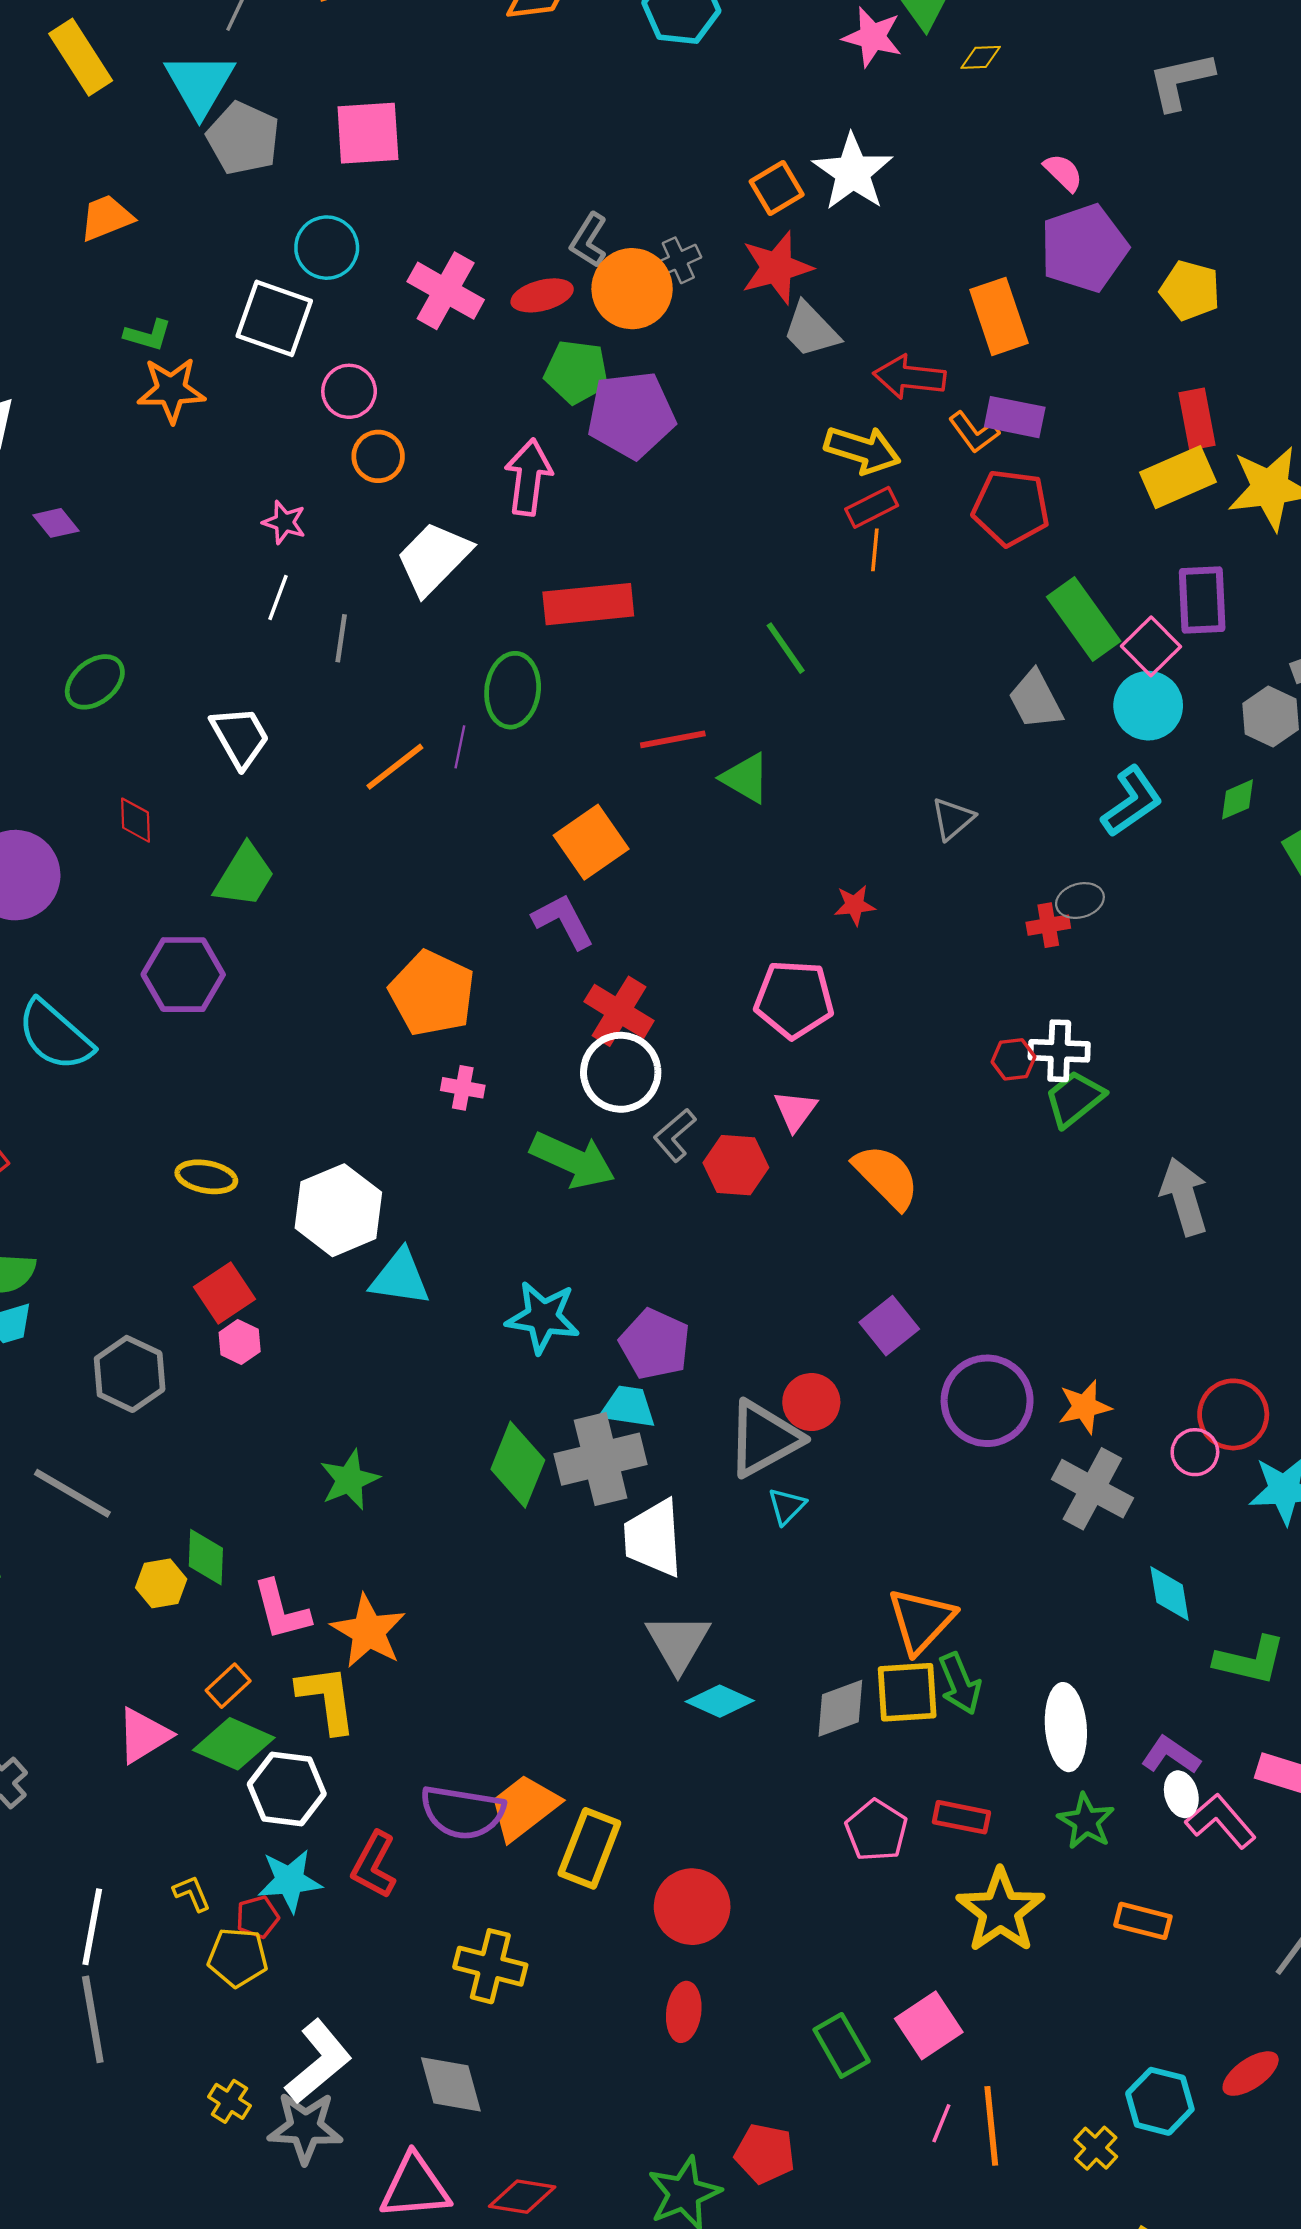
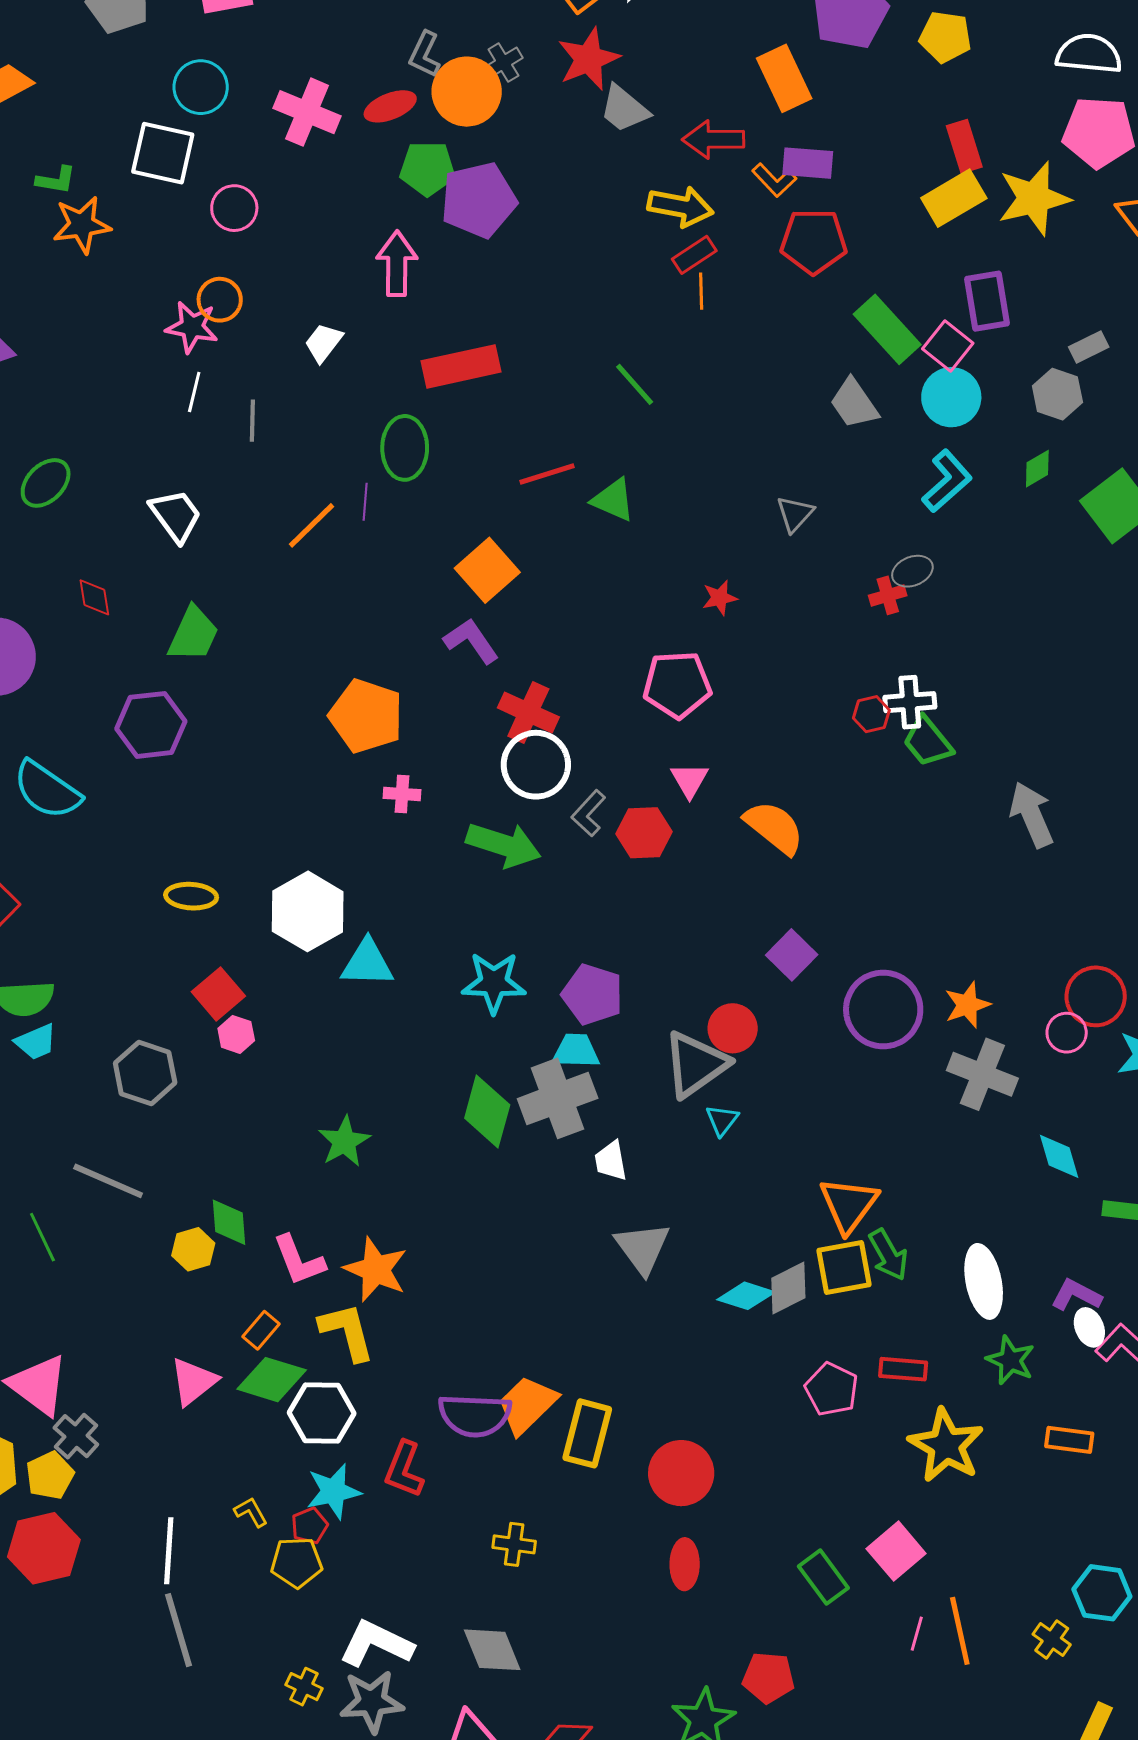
orange circle: (378, 456) -> (220, 300), moved
pink star: (284, 522) -> (192, 327), size x1.4
white trapezoid: (434, 558) -> (324, 343), size x0.6
green trapezoid: (1074, 1099) -> (928, 742), turned -84
white trapezoid: (653, 1538) -> (611, 1161), size x0.6
cyan diamond: (720, 1701) -> (746, 1296), moved
yellow cross: (490, 1966) -> (514, 1544), size x0.7
white L-shape: (318, 2062) -> (376, 1644), turned -108

